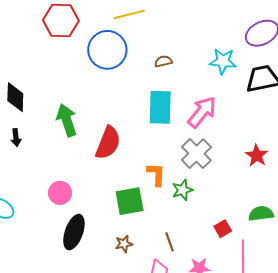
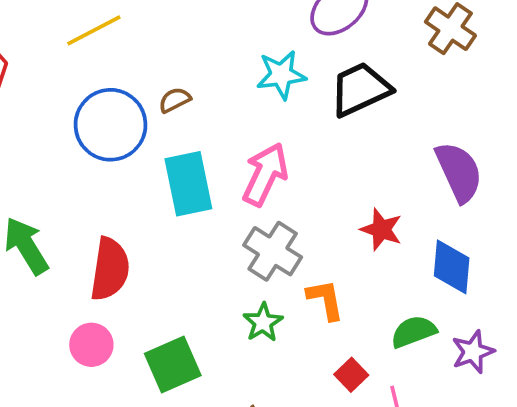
blue circle: (107, 50) -> (110, 125), moved
orange L-shape: (156, 174) -> (325, 300), moved
pink circle: (60, 193) -> (91, 345), moved

